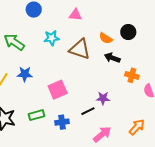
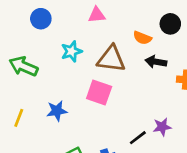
blue star: (25, 74) -> (57, 111), moved
pink square: (58, 90) -> (99, 93), moved, turned -36
purple star: (103, 98) -> (162, 127), moved

